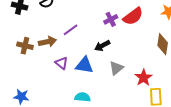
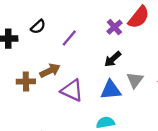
purple line: (71, 30) -> (69, 38), moved
purple triangle: (62, 63) -> (72, 90), size x1.5
blue triangle: (84, 65) -> (111, 90), moved

